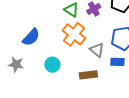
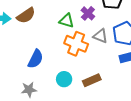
gray triangle: (97, 50) -> (100, 36), moved
brown rectangle: (88, 75) -> (92, 80), moved

